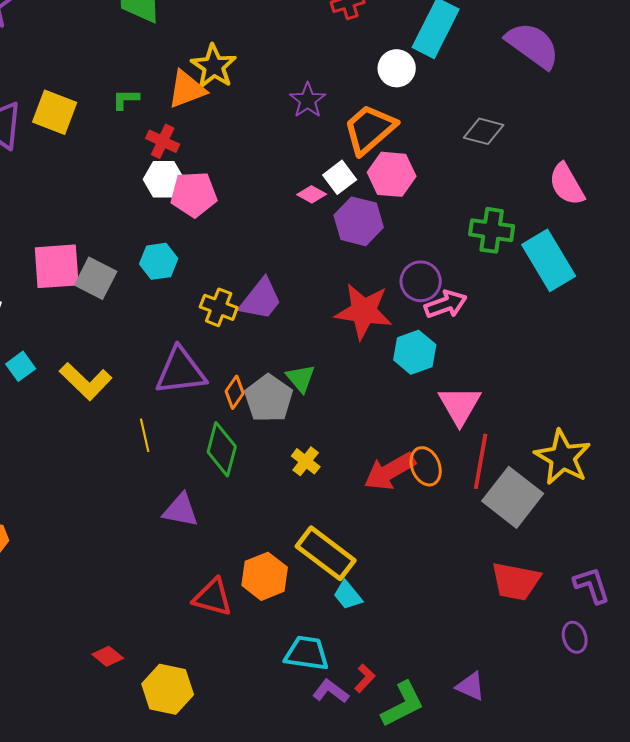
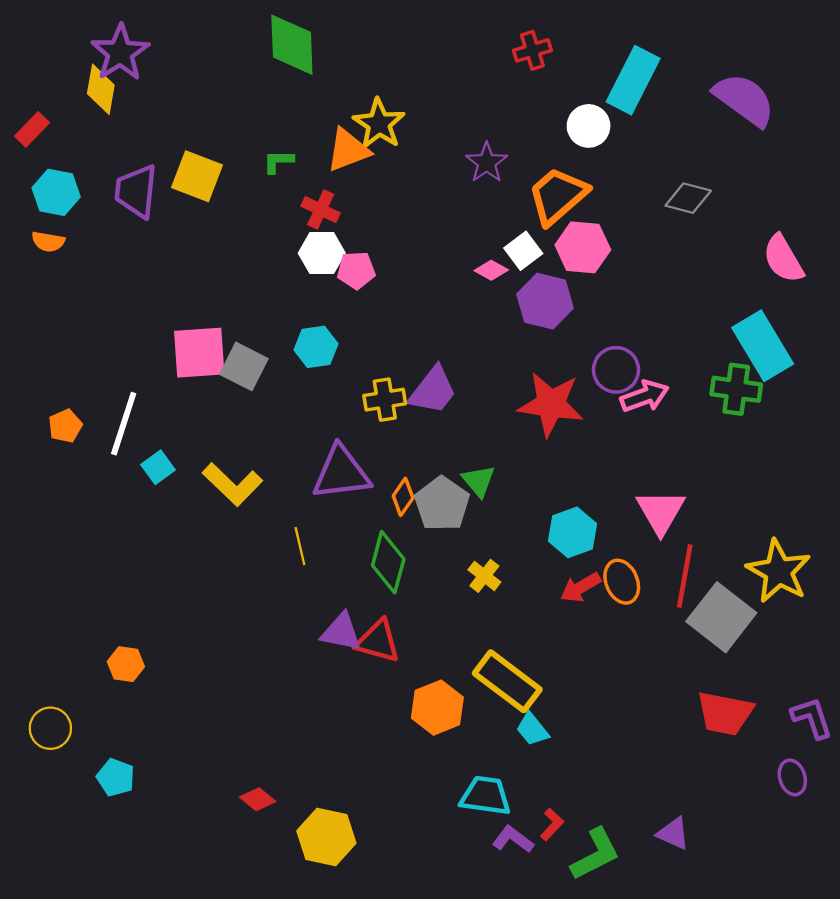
pink pentagon: (194, 194) -> (356, 270), size x0.7
green cross: (492, 230) -> (736, 389), moved
yellow cross: (219, 307) -> (385, 400), turned -30
cyan hexagon: (415, 352) -> (573, 532), moved
red arrow: (390, 471) -> (581, 587), size x0.7
red triangle: (213, 597) -> (378, 641), moved

